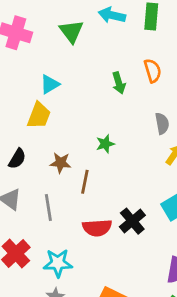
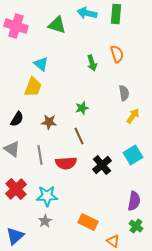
green triangle: (71, 31) -> (57, 25), turned -36
cyan triangle: (50, 84) -> (41, 64), turned -49
brown line: (85, 182) -> (79, 136), moved, turned -36
red semicircle: (97, 228) -> (66, 163), moved

